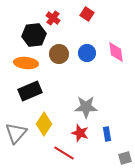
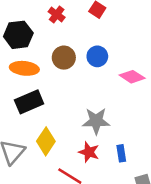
black hexagon: (34, 35) -> (18, 35), moved
pink diamond: (116, 52) -> (132, 77), moved, turned -50

